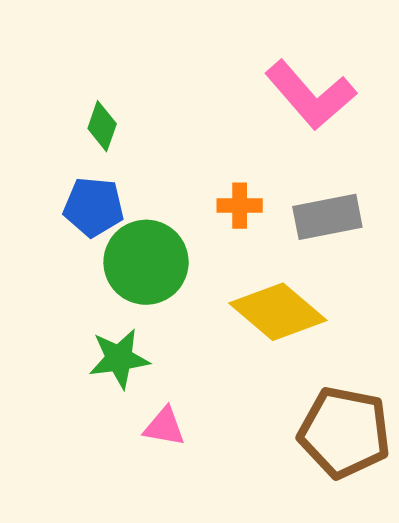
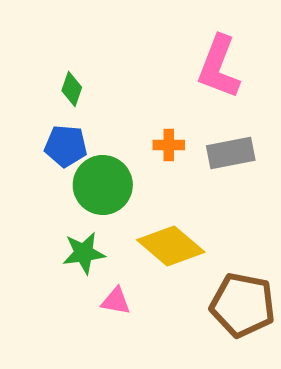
pink L-shape: (310, 95) -> (219, 67), turned 62
yellow diamond: (278, 312) -> (171, 246), moved

